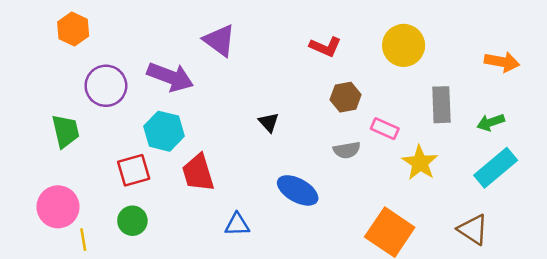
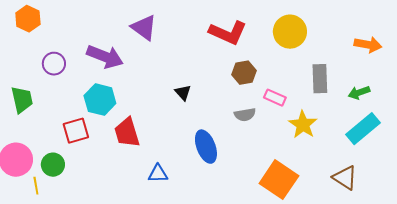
red L-shape: (325, 47) -> (228, 33), size x1.5
purple circle: (106, 86) -> (54, 64), size x0.7
blue ellipse: (298, 190) -> (206, 147), turned 40
green circle: (132, 221) -> (53, 165), moved

